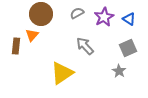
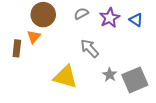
gray square: (128, 48) -> (135, 80), moved, size x1.4
gray star: (119, 71) -> (110, 75), moved
yellow triangle: (62, 73) -> (65, 77), turned 50

